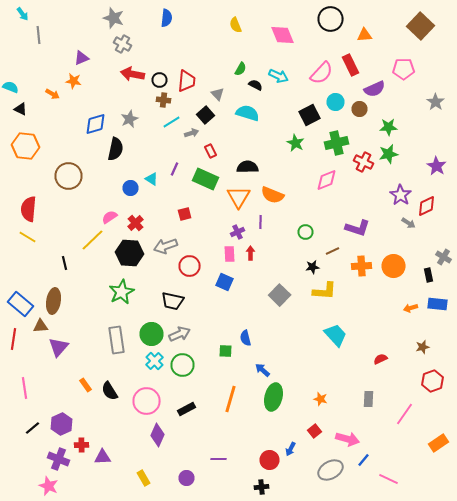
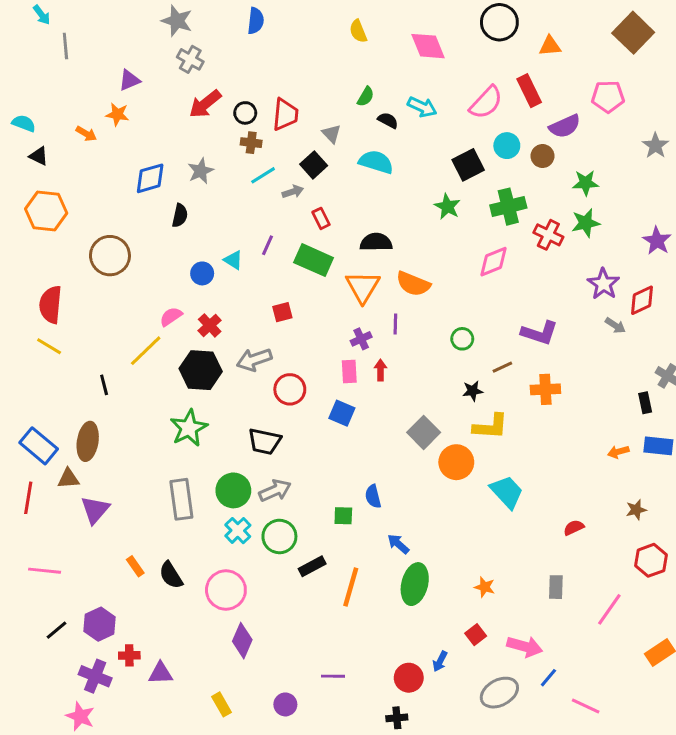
red arrow: (132, 74) -> (205, 104), turned -50
black semicircle: (116, 149) -> (180, 215), size x0.7
orange circle: (394, 266) -> (456, 462), moved
pink line: (24, 388) -> (45, 571), turned -75
black rectangle: (186, 409) -> (312, 566), moved

